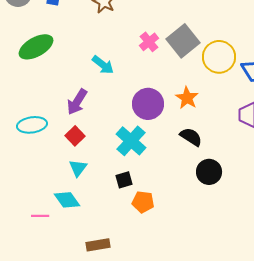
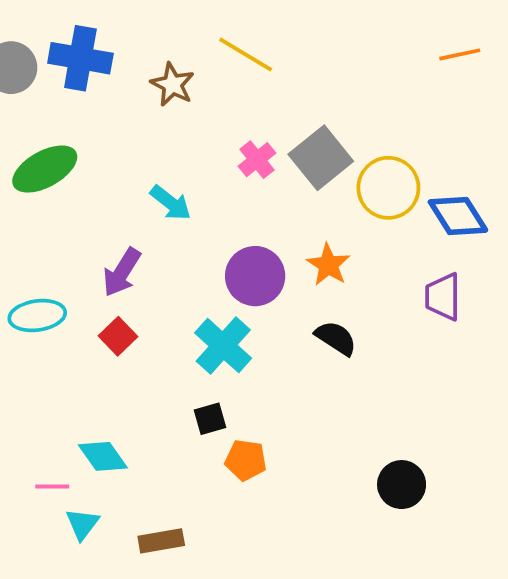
cyan triangle: (78, 168) -> (82, 524), moved
black circle: (209, 172) -> (402, 485), moved

